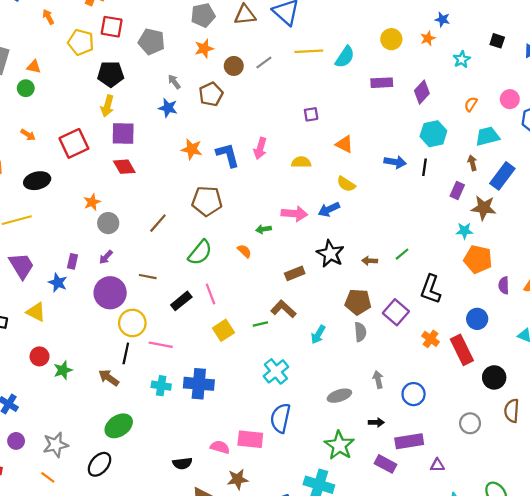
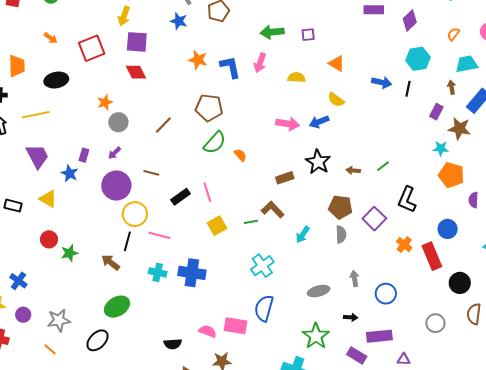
green arrow: (264, 229) -> (272, 32), moved, size x1.6
green semicircle: (200, 252) -> (215, 143), moved

